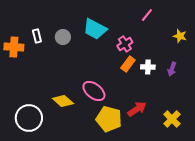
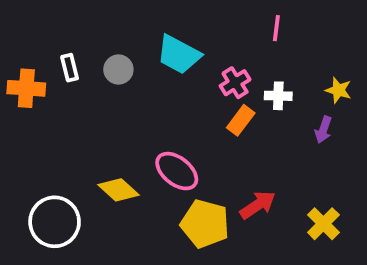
pink line: (147, 15) -> (276, 28), turned -32
yellow star: (180, 36) -> (338, 90), moved
white cross: (148, 67) -> (278, 96), moved

